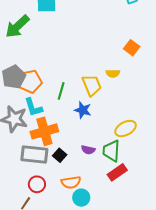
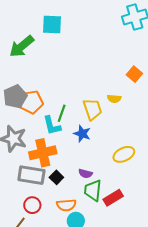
cyan L-shape: (33, 107) -> (52, 126), moved
green trapezoid: (111, 151) -> (93, 190), moved

